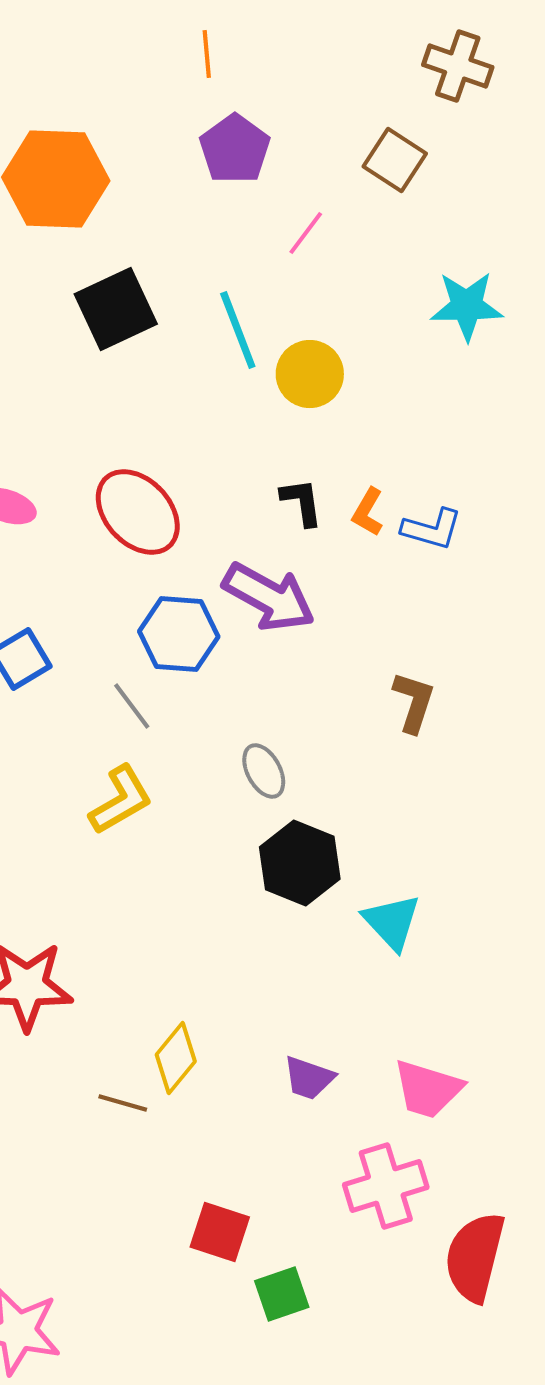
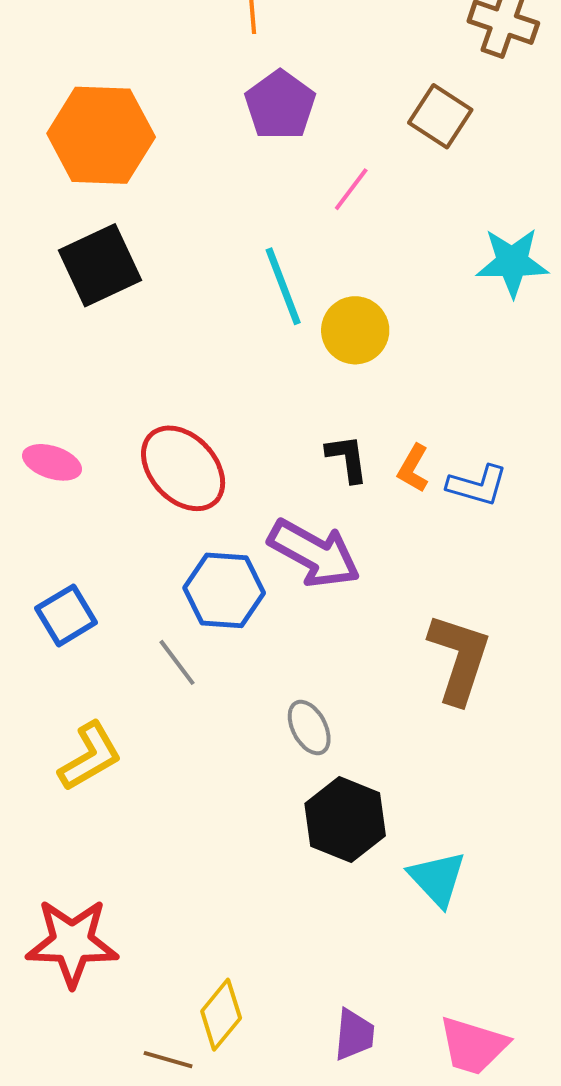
black square: (116, 309) -> (100, 265), moved
brown L-shape: (414, 702) -> (459, 658), size x1.5
yellow L-shape: (121, 800) -> (90, 757), moved
purple trapezoid: (309, 1078) -> (354, 1035), turned -104

